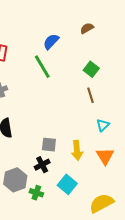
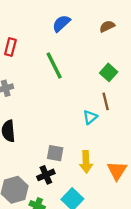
blue semicircle: (51, 42) -> (61, 23), moved
cyan triangle: (103, 125) -> (90, 117), moved

